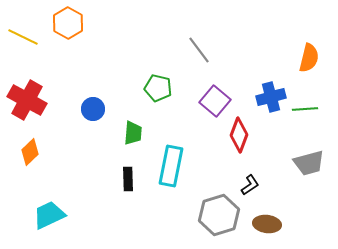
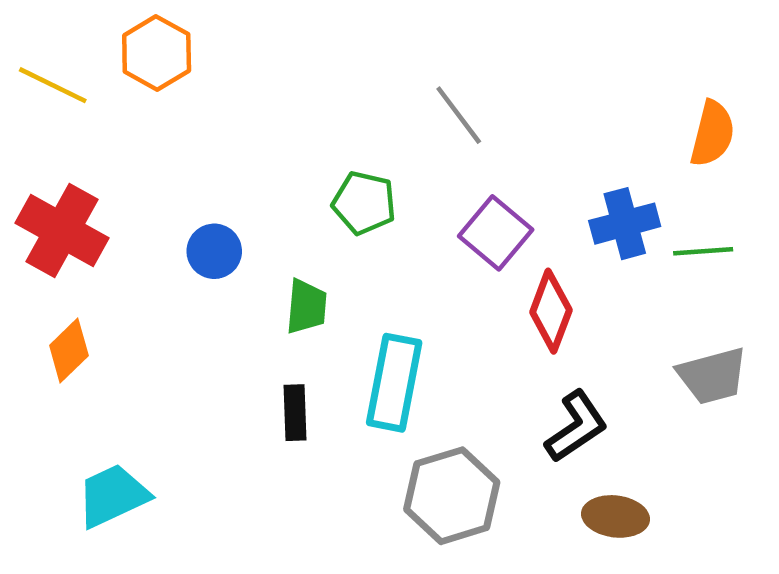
black L-shape: (250, 185) -> (576, 427), size x1.5
gray hexagon: (219, 215) -> (452, 496), moved

